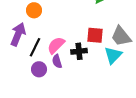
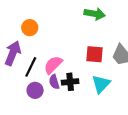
black cross: (79, 51) -> (70, 82), moved
cyan triangle: (113, 55) -> (101, 84), moved

